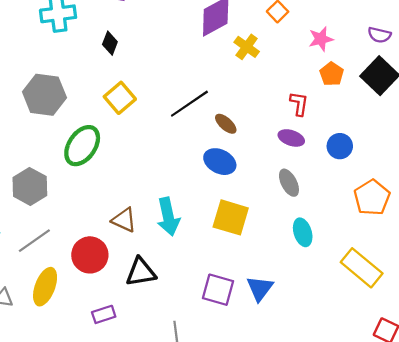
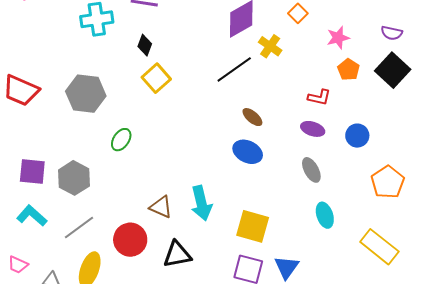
yellow square: (120, 98) -> (156, 78), moved
black line: (189, 104) -> (234, 69), moved
red L-shape: (299, 104) -> (319, 97), turned 95
green ellipse: (82, 146) -> (121, 140), size x0.6
yellow square: (231, 217) -> (253, 226), moved

